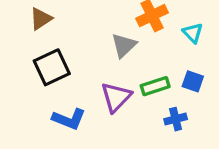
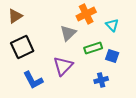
green rectangle: (155, 86) -> (93, 48), moved
blue L-shape: (69, 119) -> (33, 80), turned 40

